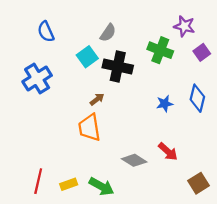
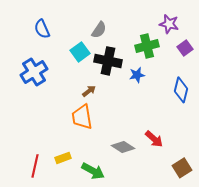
green cross: (160, 50) -> (147, 46), turned -35
blue star: (165, 104) -> (137, 75), moved
yellow rectangle: (69, 184) -> (63, 158), moved

